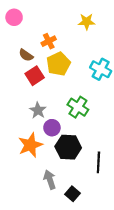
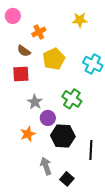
orange cross: (49, 41) -> (39, 32), moved
red square: (35, 76) -> (21, 74), moved, turned 30
orange star: (30, 145) -> (28, 134), size x0.7

